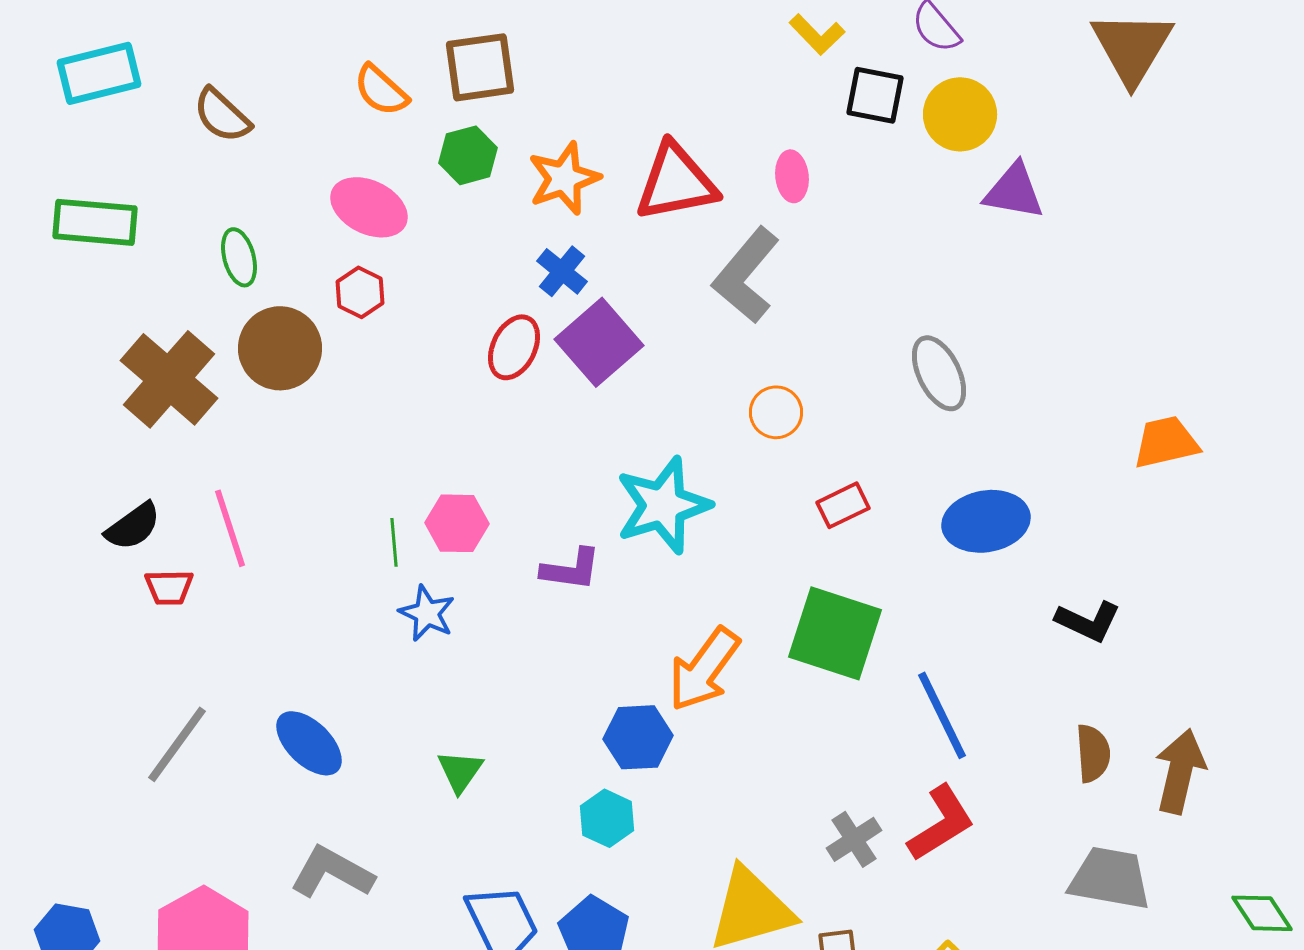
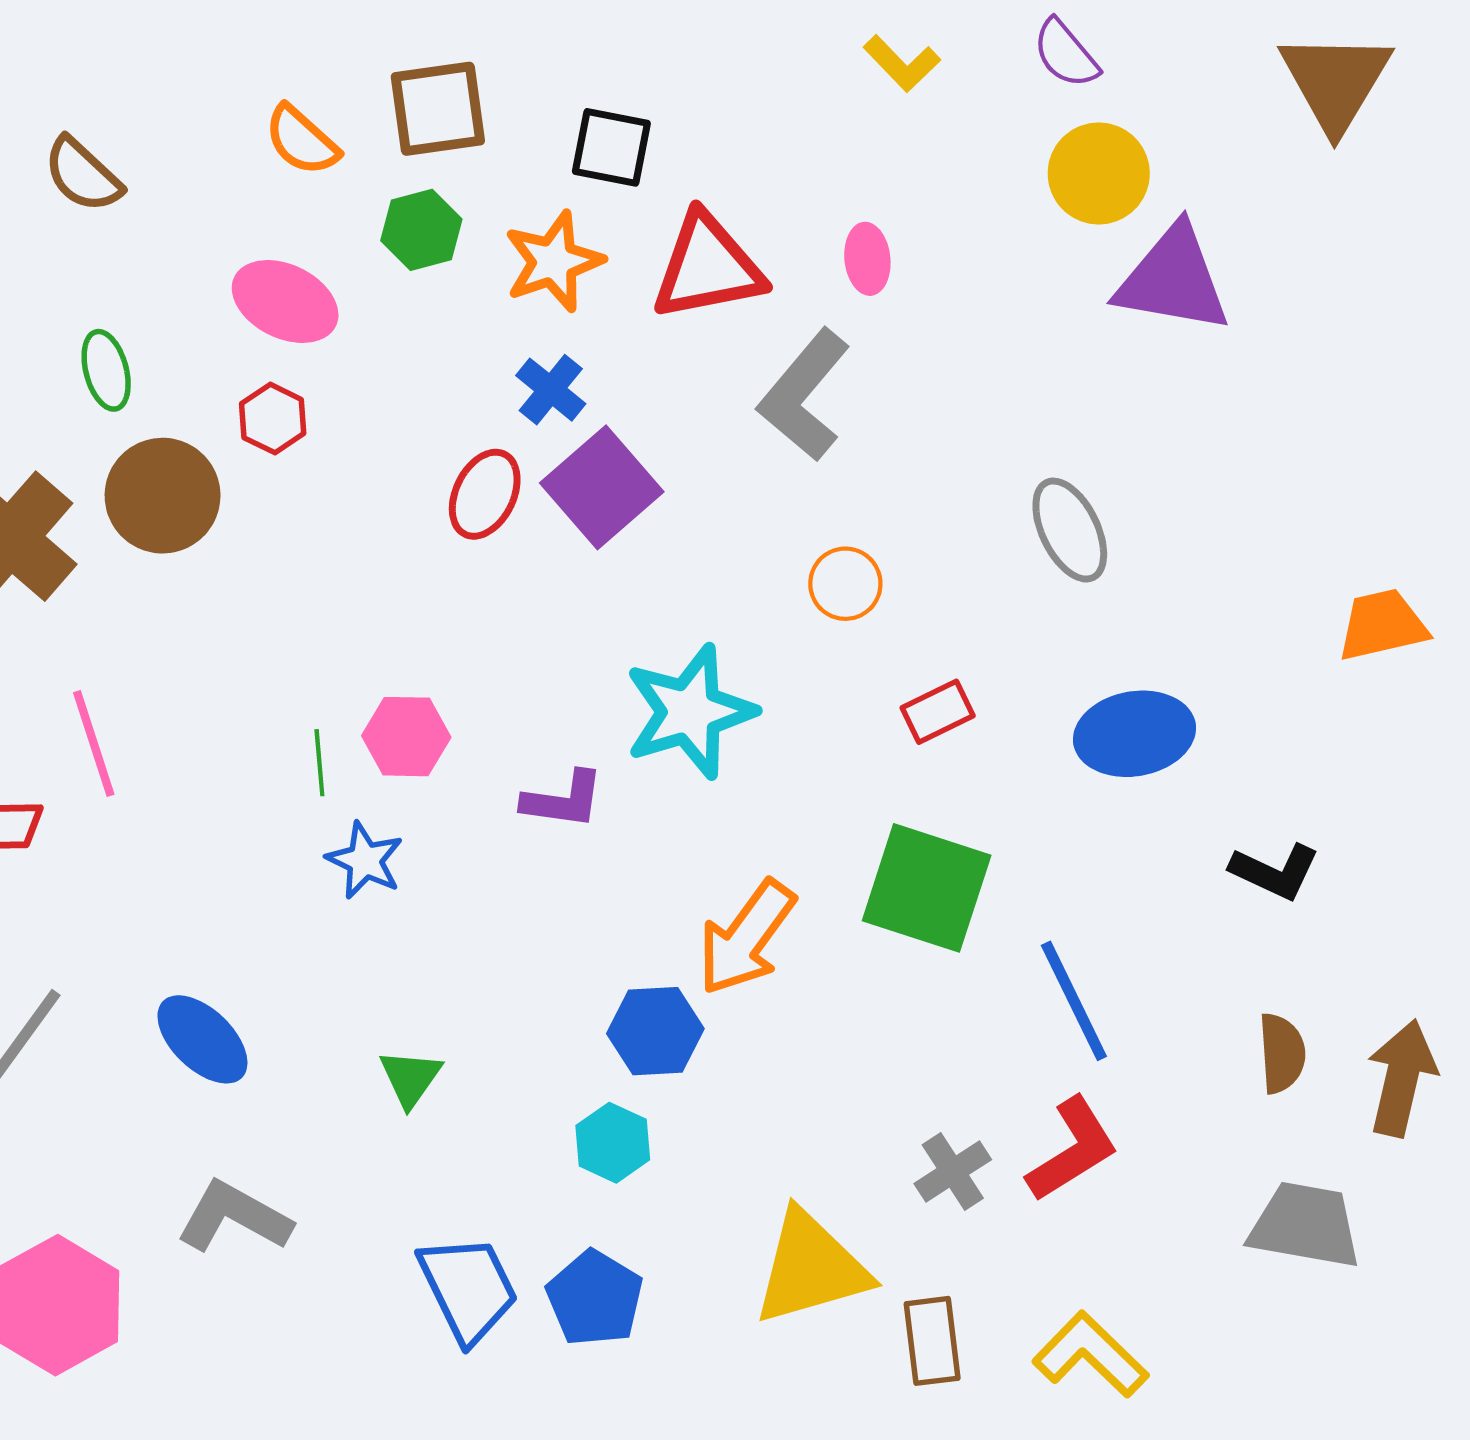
black square: (875, 95) -> (611, 147), moved
purple triangle: (1014, 191) -> (1173, 279), size x1.4

